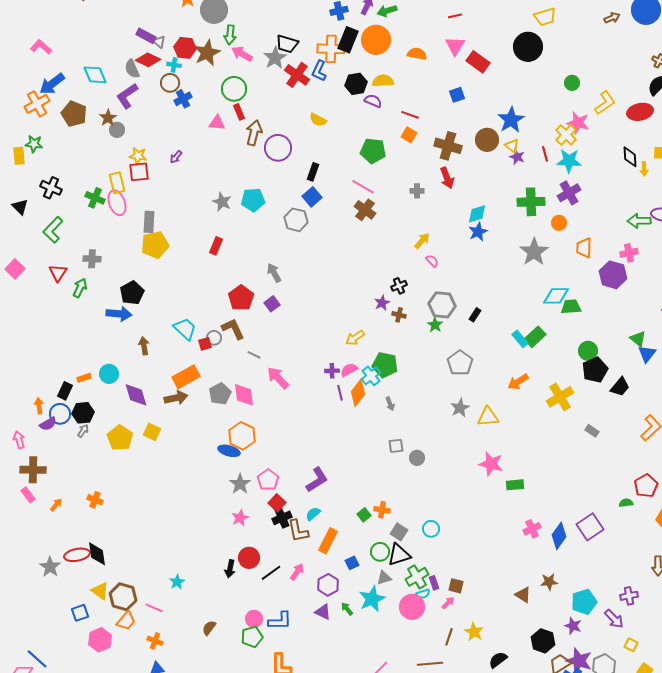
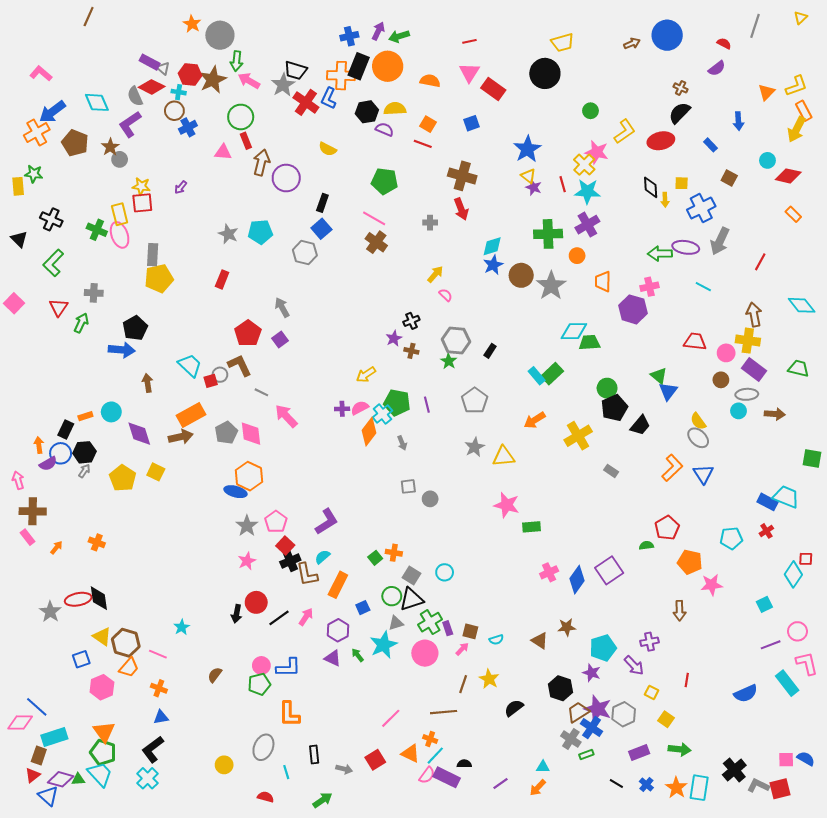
orange square: (409, 135) -> (428, 124), moved
brown circle: (487, 140) -> (521, 275), moved
purple line: (340, 393) -> (427, 405), moved
cyan semicircle: (423, 594) -> (496, 640), moved

